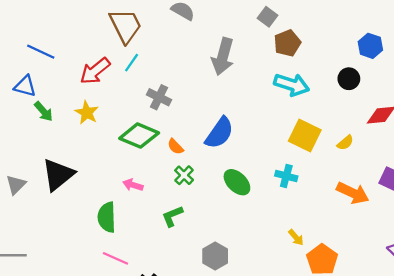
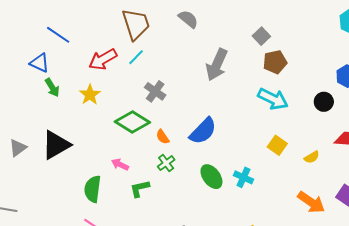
yellow square: (305, 135) -> (277, 145), size x0.7
cyan cross: (286, 176) -> (243, 177), moved
green L-shape: (172, 216) -> (140, 189), moved

